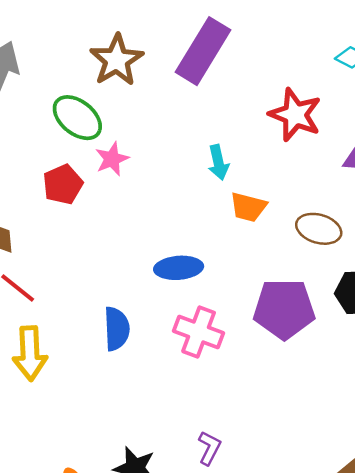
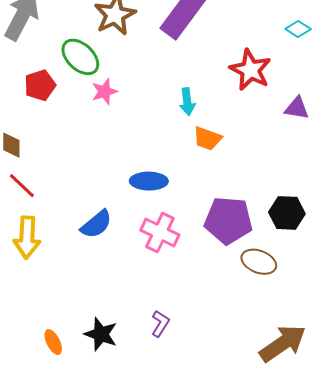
red pentagon: (63, 184) -> (40, 85), moved
brown ellipse: (319, 229) -> (259, 262), moved
blue semicircle: (117, 329) -> (96, 224), turned 48

